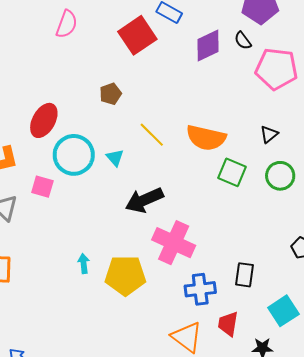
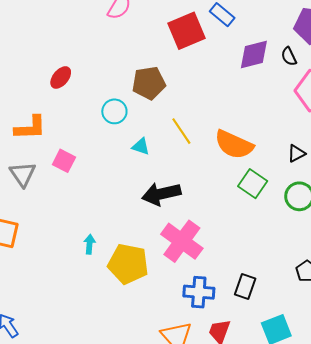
brown pentagon: (110, 94) -> (149, 83), size x1.5
red ellipse: (44, 120) -> (61, 78), moved, size x0.7
cyan circle: (74, 155) -> (114, 111), moved, size x0.6
cyan triangle: (115, 158) -> (141, 146), turned -42

